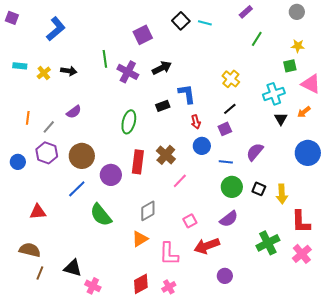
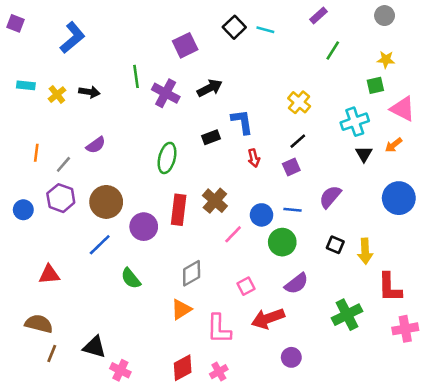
blue circle: (202, 146) -> (262, 215), moved
green circle: (232, 187) -> (282, 242), moved
green semicircle: (101, 215) -> (131, 278), size x0.7
pink cross: (302, 254) -> (405, 329), moved, turned 30

